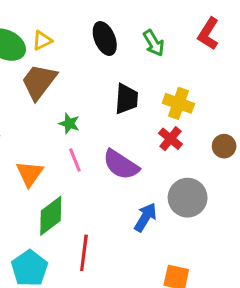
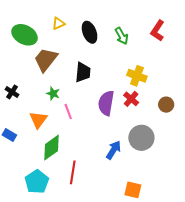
yellow triangle: (42, 40) -> (58, 23), moved
black trapezoid: (126, 99) -> (83, 72), moved
green star: (69, 124) -> (53, 94), moved
purple semicircle: (121, 165) -> (106, 103), moved, turned 65

